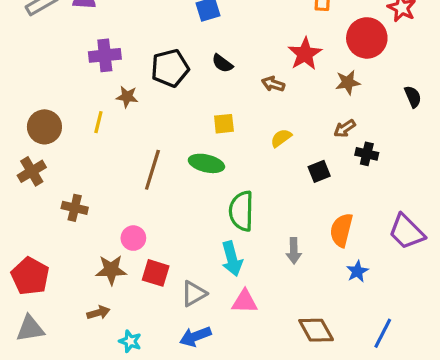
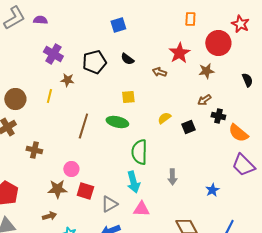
purple cross: (105, 55) -> (53, 54), turned 36
yellow semicircle: (281, 138) -> (164, 118), moved
orange semicircle: (341, 230) -> (238, 133), moved, turned -65

